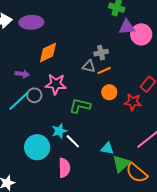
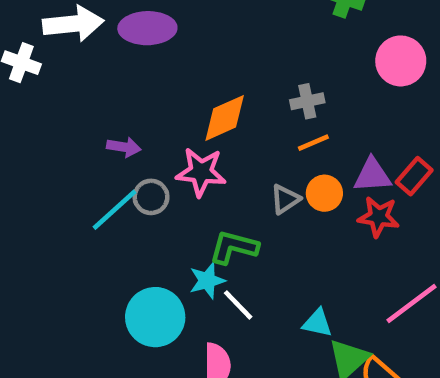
purple triangle: (127, 27) -> (372, 175), moved
orange diamond: (48, 52) -> (225, 118), moved
gray triangle: (89, 66) -> (285, 199), moved, turned -48
green L-shape: (80, 106) -> (234, 247), moved

